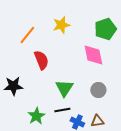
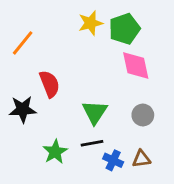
green pentagon: (105, 29) -> (124, 29), moved
orange line: (27, 35) -> (23, 43), moved
red semicircle: (41, 60) -> (49, 84), moved

